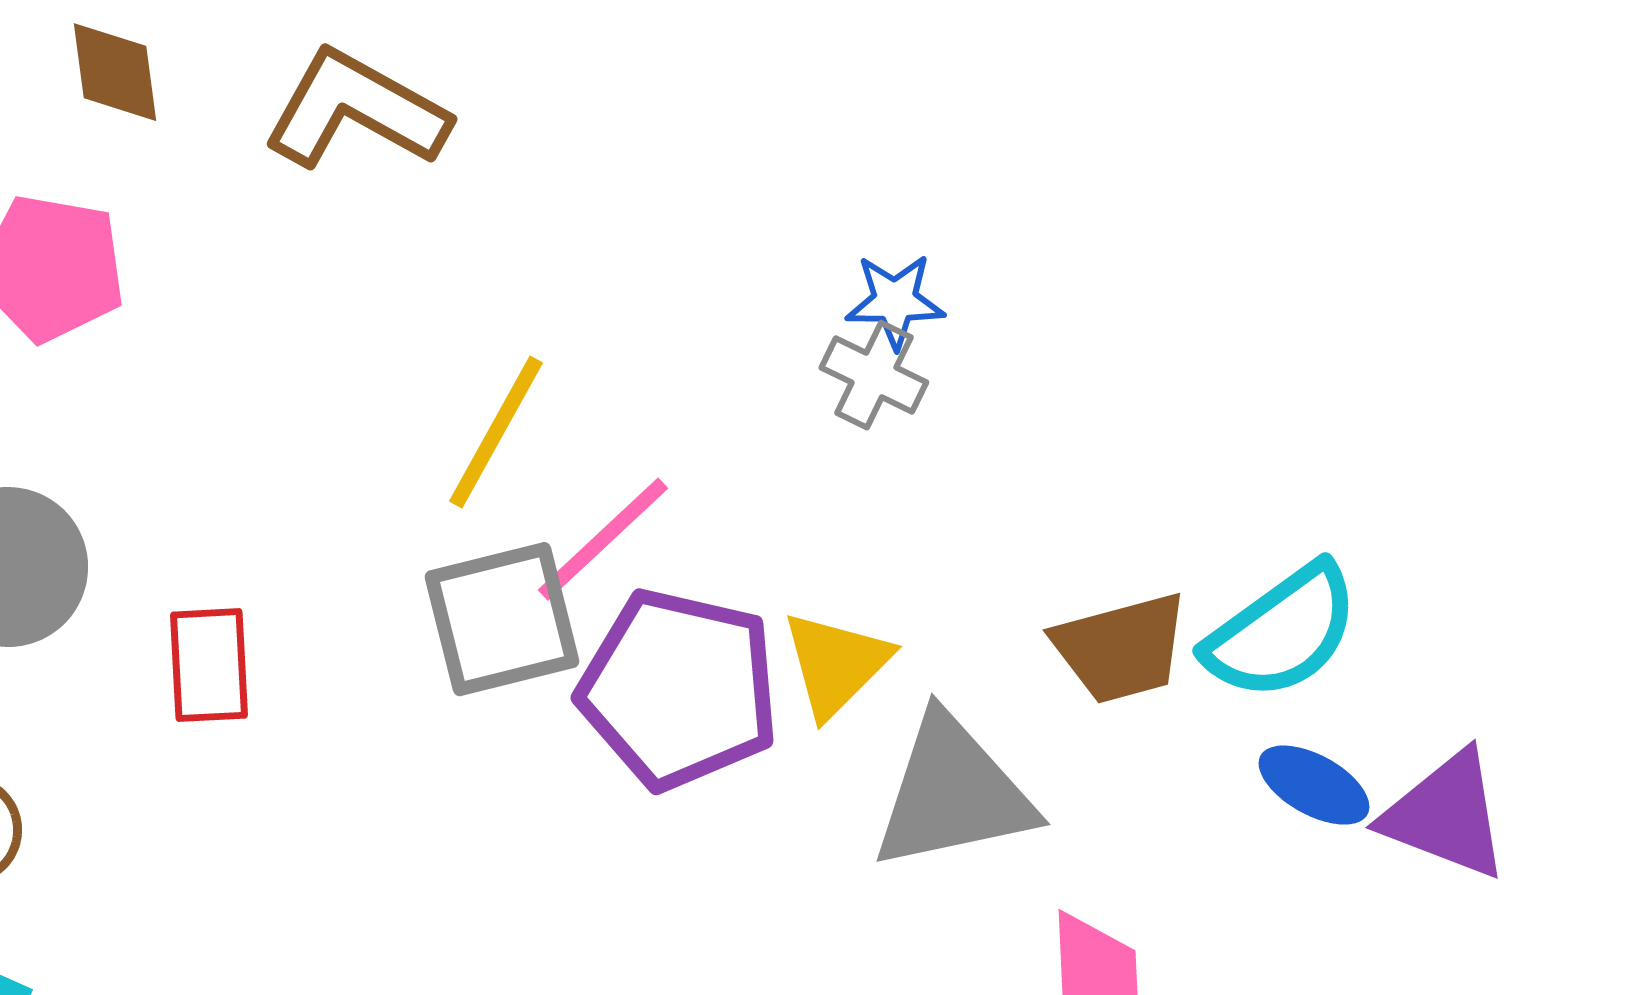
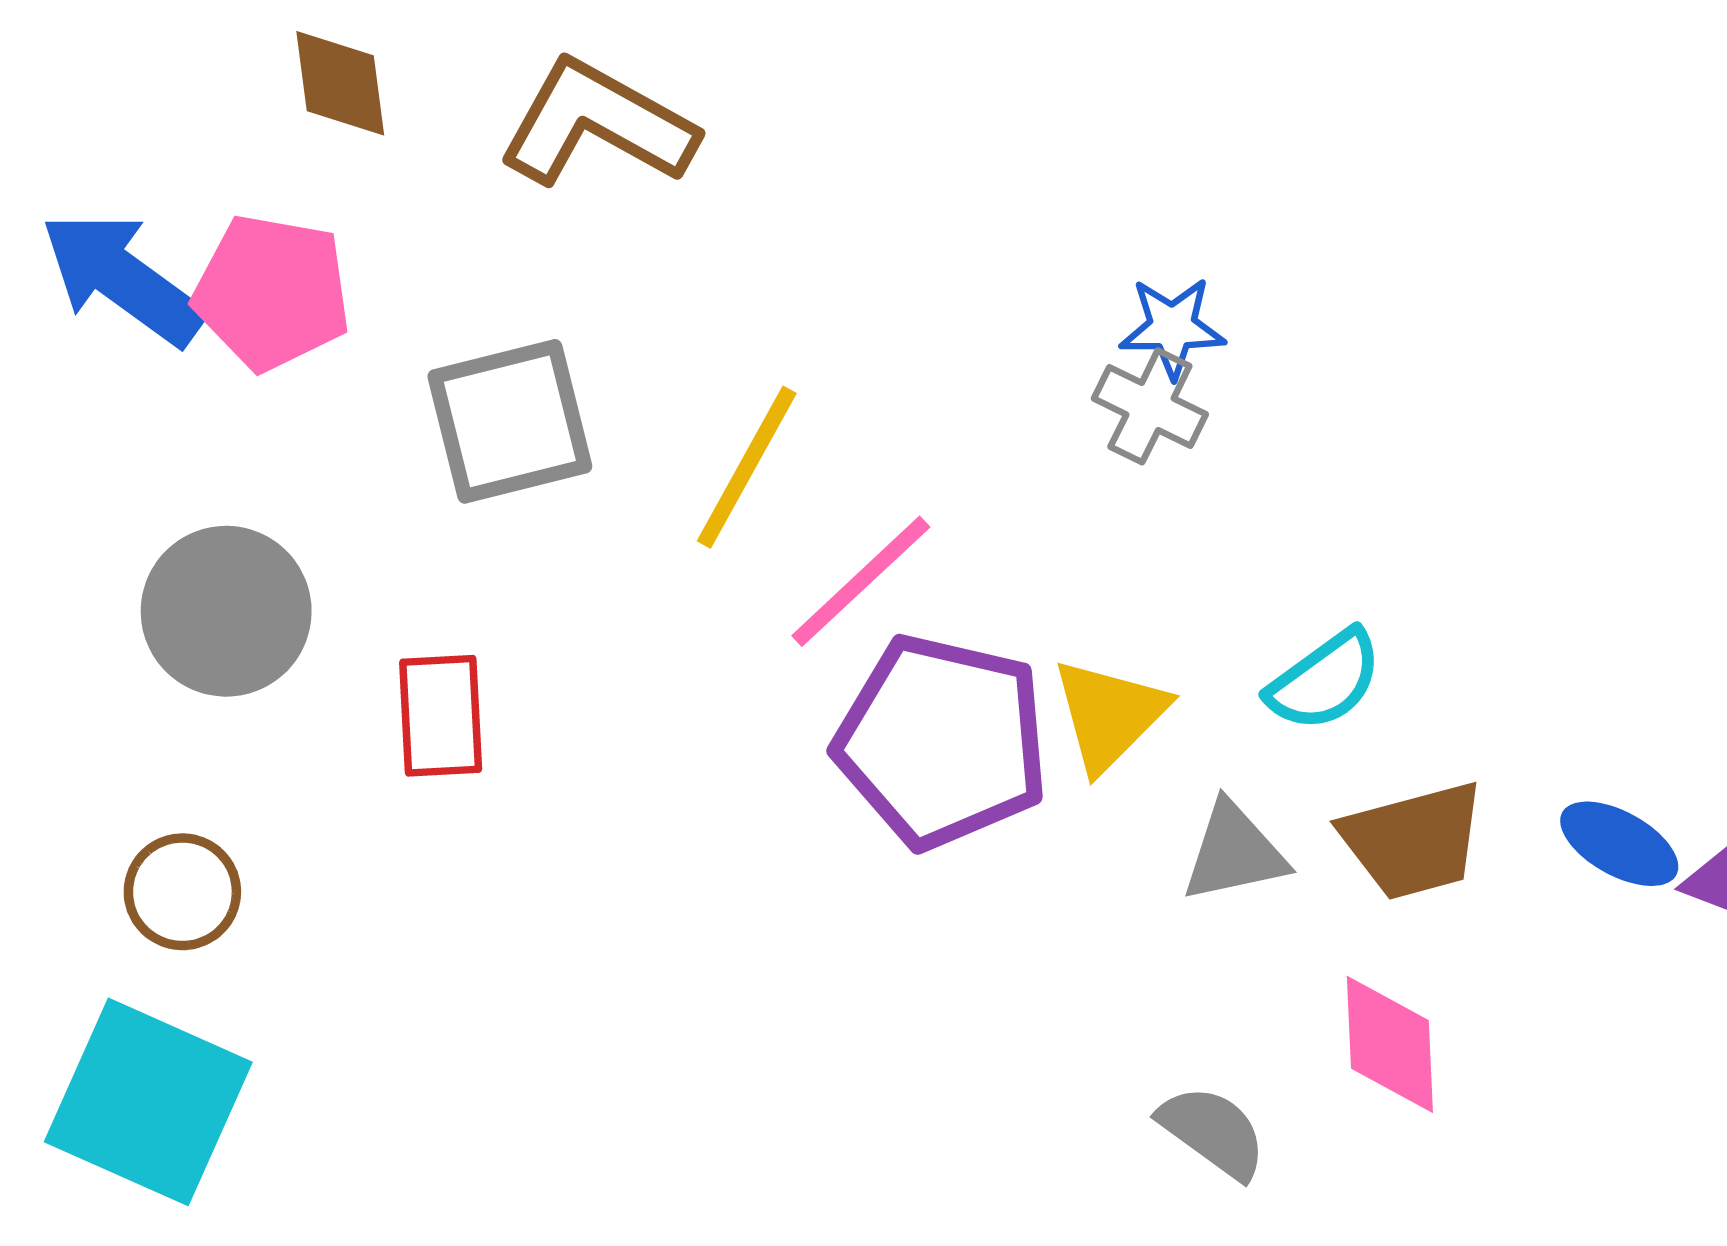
gray square: (502, 619) -> (510, 421), moved
cyan semicircle: (1282, 632) -> (1325, 681), moved, size x0.7
brown trapezoid: (1121, 648) -> (1413, 841), moved
gray triangle: (953, 793) -> (1234, 852), size x0.6

